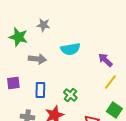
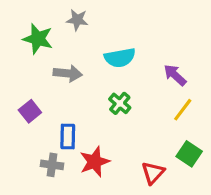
purple square: (13, 83) -> (30, 111), turned -32
blue rectangle: (40, 90) -> (68, 136), moved
green cross: (70, 95) -> (120, 103), moved

